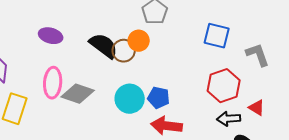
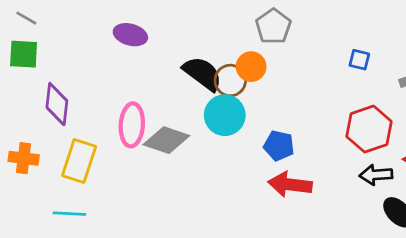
purple ellipse: (51, 36) -> (130, 35), moved
blue square: (217, 36) -> (359, 60), size x0.6
cyan circle: (130, 99) -> (225, 115), moved

